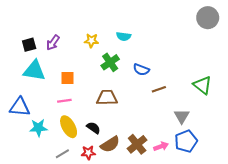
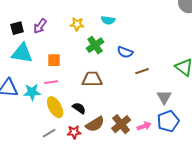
cyan star: (38, 128) -> (32, 92), moved

